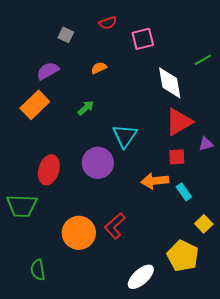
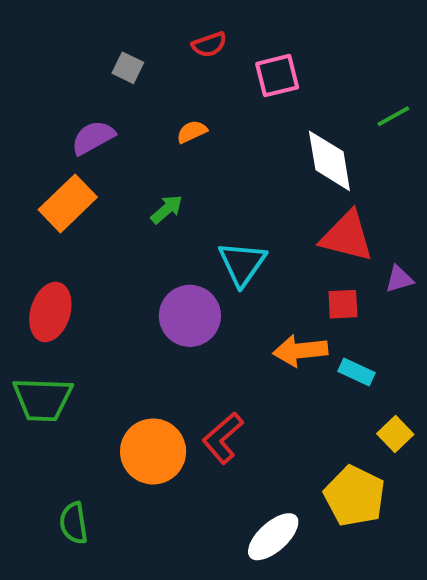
red triangle: (179, 122) -> (347, 236), turned 44
red ellipse: (49, 170) -> (50, 312), moved
cyan rectangle: (184, 192) -> (357, 372), turned -30

